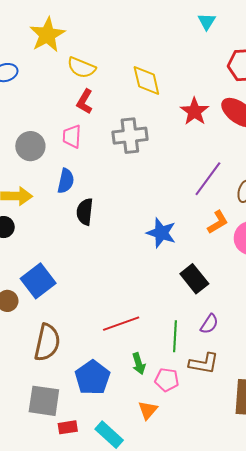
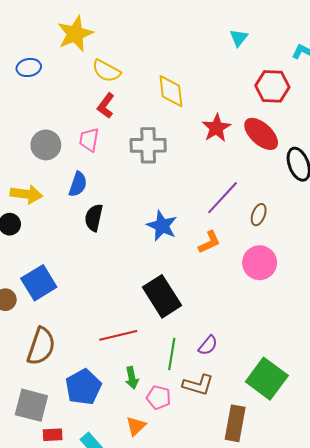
orange L-shape: (218, 222) -> (209, 242), moved
blue star: (161, 233) -> (162, 226), moved
black rectangle: (194, 279) -> (162, 296), moved, size x1.4

